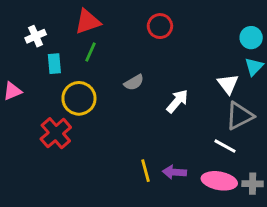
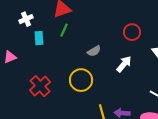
red circle: (160, 26) -> (132, 32), moved
yellow circle: (79, 98) -> (81, 80), moved

